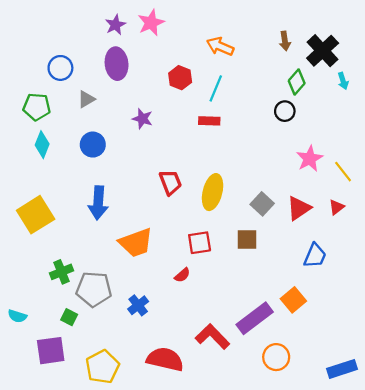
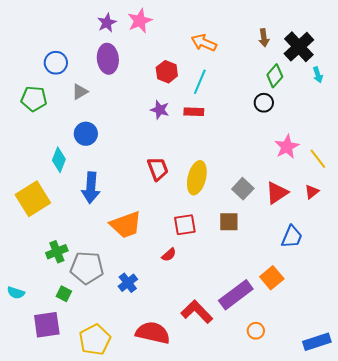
purple star: (142, 119) -> (160, 110), moved
cyan diamond: (42, 145) -> (59, 160), moved
orange circle: (276, 357) -> (256, 331), size x0.7

